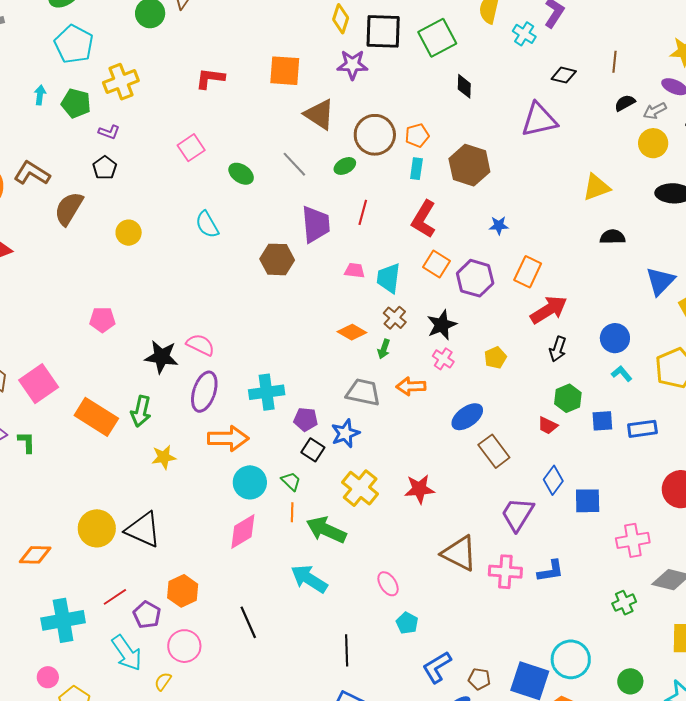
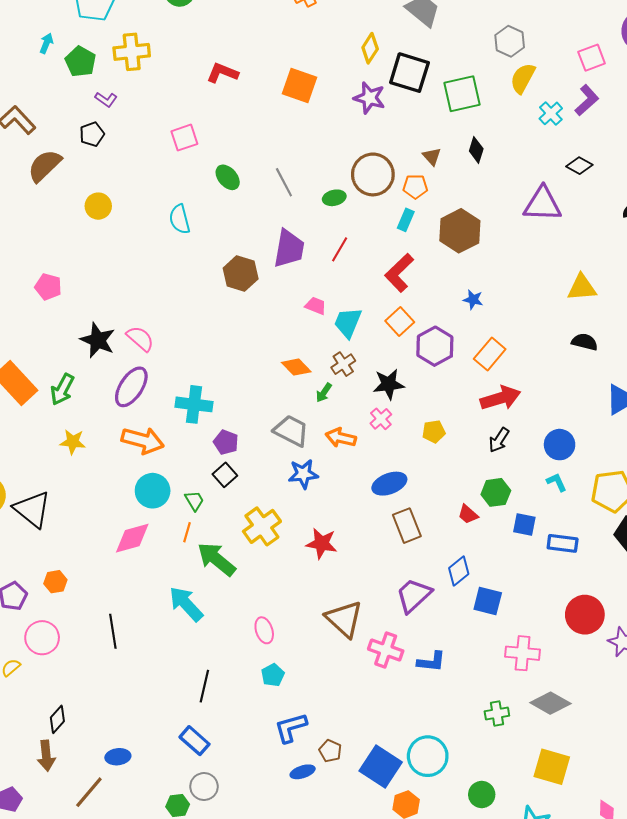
brown triangle: (319, 114) -> (432, 157), moved, size x0.6
blue star: (345, 433) -> (303, 474), moved
orange hexagon: (183, 591) -> (55, 582), size x0.7

